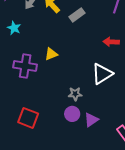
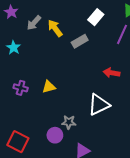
yellow triangle: (51, 54) -> (49, 87), moved
purple cross: (25, 66) -> (21, 88), size x0.6
purple circle: (72, 114) -> (55, 135), moved

